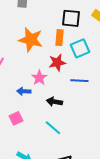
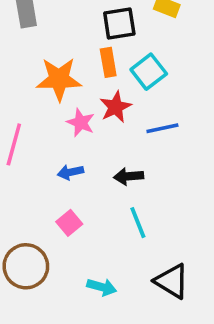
pink star: (39, 78) -> (81, 123), moved
cyan line: (53, 128) -> (138, 223), turned 42

